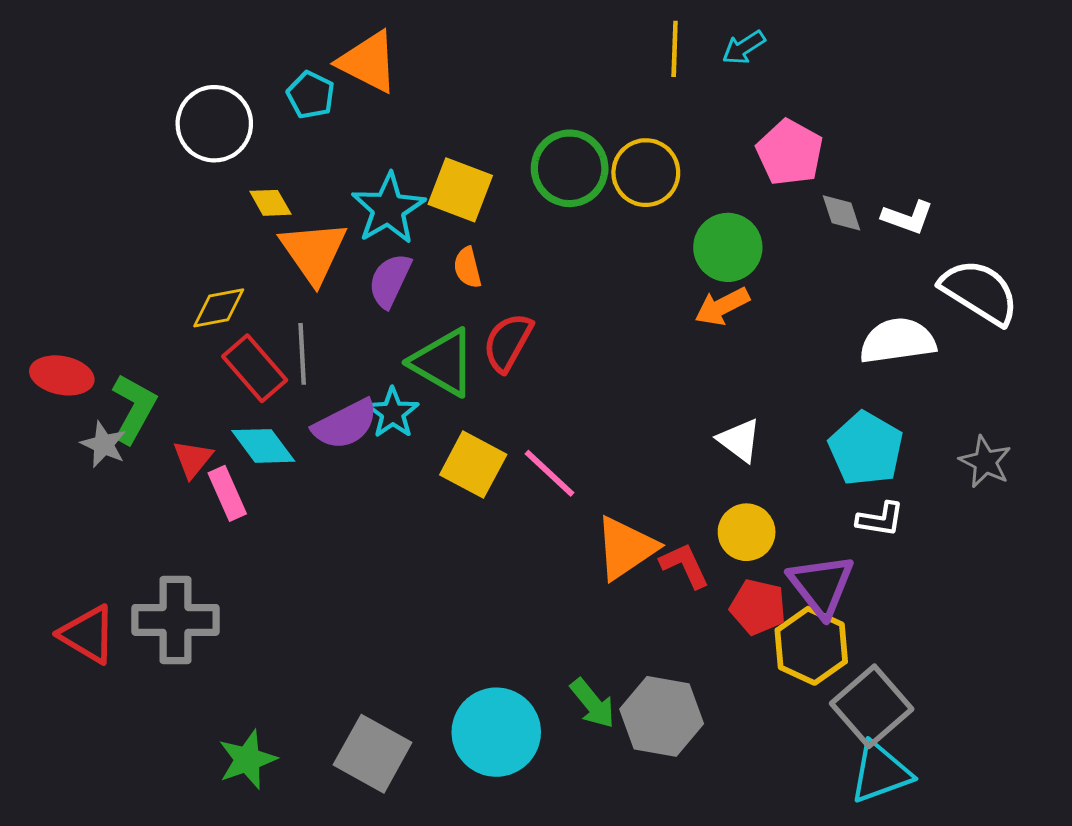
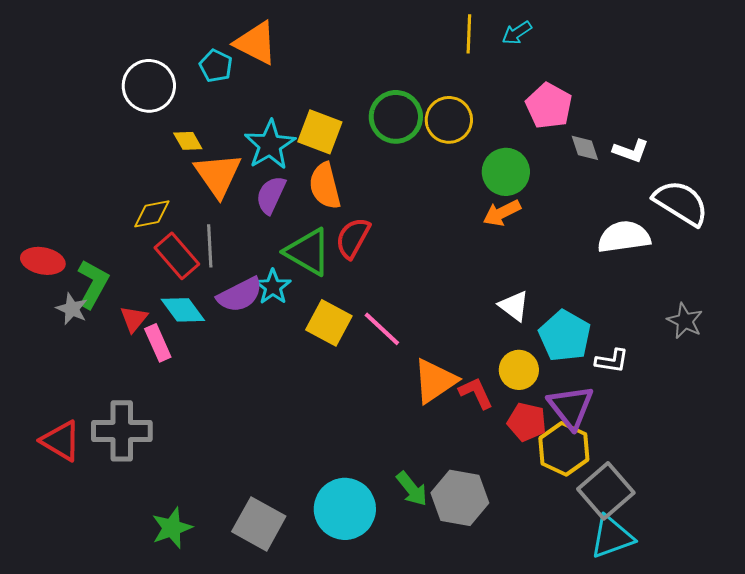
orange semicircle: (467, 268) -> (325, 186), size x1.6
cyan pentagon: (866, 449) -> (565, 336), moved

